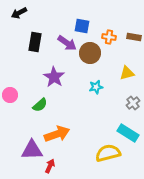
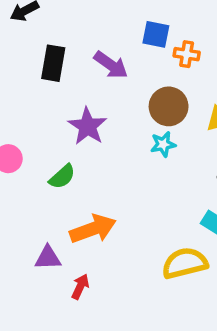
blue square: (82, 26) -> (156, 34), moved
brown circle: (90, 53) -> (169, 106), moved
purple triangle: (32, 150) -> (48, 258), size x0.7

